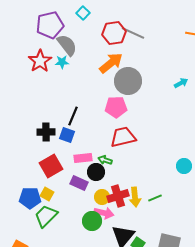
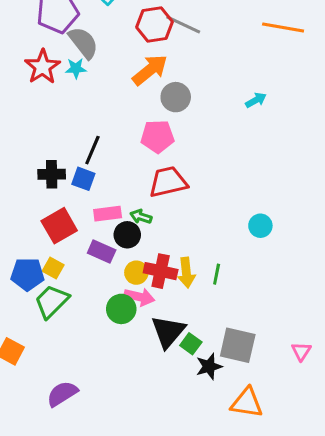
gray circle: (128, 81) -> (176, 97), size x0.7
red cross: (118, 196) -> (161, 271), turned 30
green line: (155, 198) -> (217, 274), turned -56

